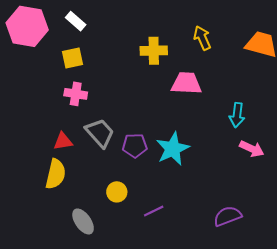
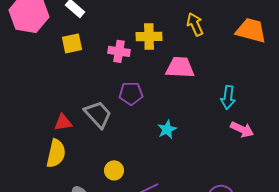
pink cross: (76, 94) -> (119, 51), moved
purple pentagon: (135, 146) -> (131, 93), moved
cyan star: (173, 149) -> (167, 129), size x0.6

